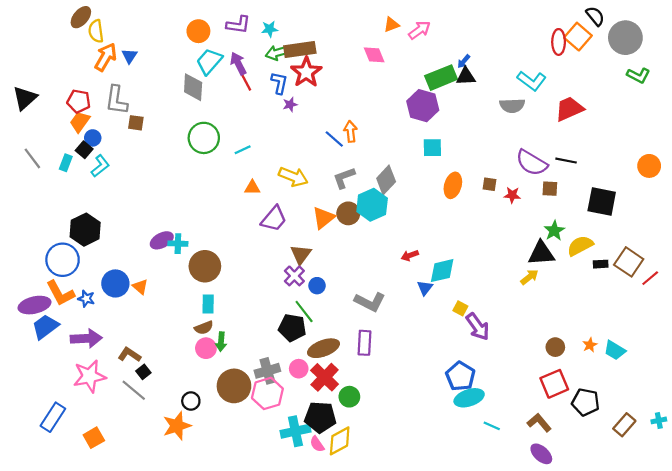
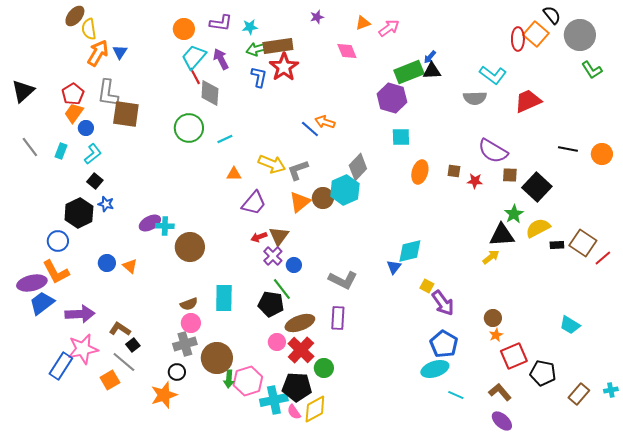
green L-shape: (638, 75) -> (592, 70), turned 30
red line: (246, 82) -> (195, 76), moved
gray diamond: (193, 87) -> (210, 93), moved
red pentagon: (79, 101) -> (73, 94), turned 30
purple star: (290, 104) -> (317, 17), moved
brown square: (136, 123) -> (126, 114), size x1.8
orange arrow: (350, 131) -> (325, 122), turned -66
black square: (84, 150) -> (95, 181), moved
black line: (566, 161) -> (568, 149), moved
gray L-shape: (344, 178) -> (298, 170), moved
black square: (602, 202) -> (537, 187), moved, turned 32
red arrow: (410, 255) -> (259, 237), moved
blue circle: (63, 260) -> (58, 241), size x0.7
blue circle: (115, 283) -> (107, 263), size x0.7
blue star: (86, 299) -> (106, 204), moved
cyan rectangle: (208, 304) -> (224, 298), moved, size x1.5
green arrow: (221, 342) -> (229, 379), moved
orange star: (590, 345) -> (496, 335), moved
brown circle: (555, 347) -> (493, 318), moved
gray cross: (267, 371) -> (185, 344), moved
blue pentagon: (460, 376) -> (444, 344), moved
pink hexagon: (267, 393) -> (248, 381), moved
blue rectangle: (53, 417) -> (61, 366), moved
orange square: (94, 438) -> (110, 380), moved

